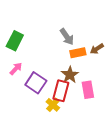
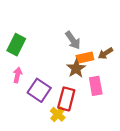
pink arrow: (16, 69) -> (17, 75), turned -32
brown star: (70, 75) -> (76, 69), moved
pink rectangle: (88, 90) -> (96, 86), moved

